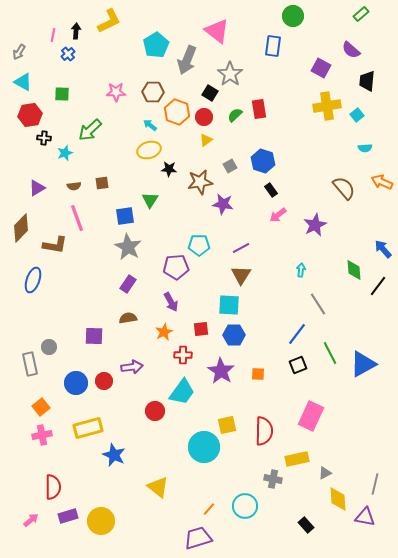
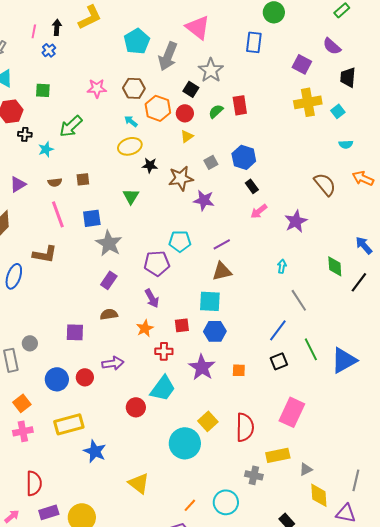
blue square: (125, 216) -> (92, 218), moved
brown L-shape: (55, 245) -> (45, 254), moved
brown triangle: (241, 275) -> (222, 271), turned 45
yellow square: (227, 425) -> (208, 421), turned -30

